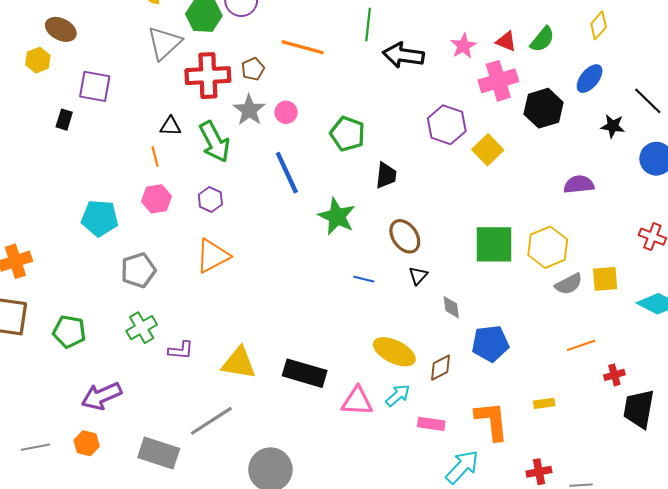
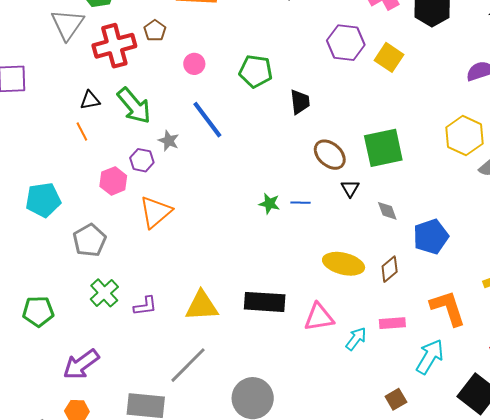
gray star: (249, 110) -> (169, 141), moved, size x0.7
pink hexagon: (156, 199) -> (113, 181), moved
green star: (337, 216) -> (269, 204), moved, size x0.6
green square: (494, 244) -> (383, 148), moved
cyan arrow: (398, 395) -> (356, 339), moved

